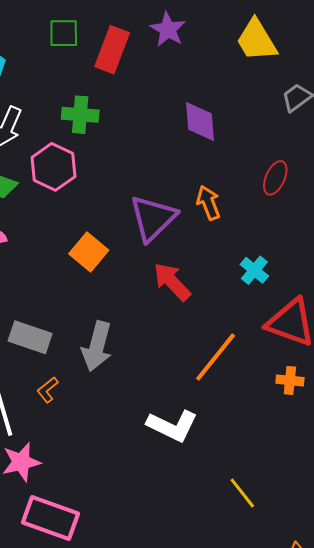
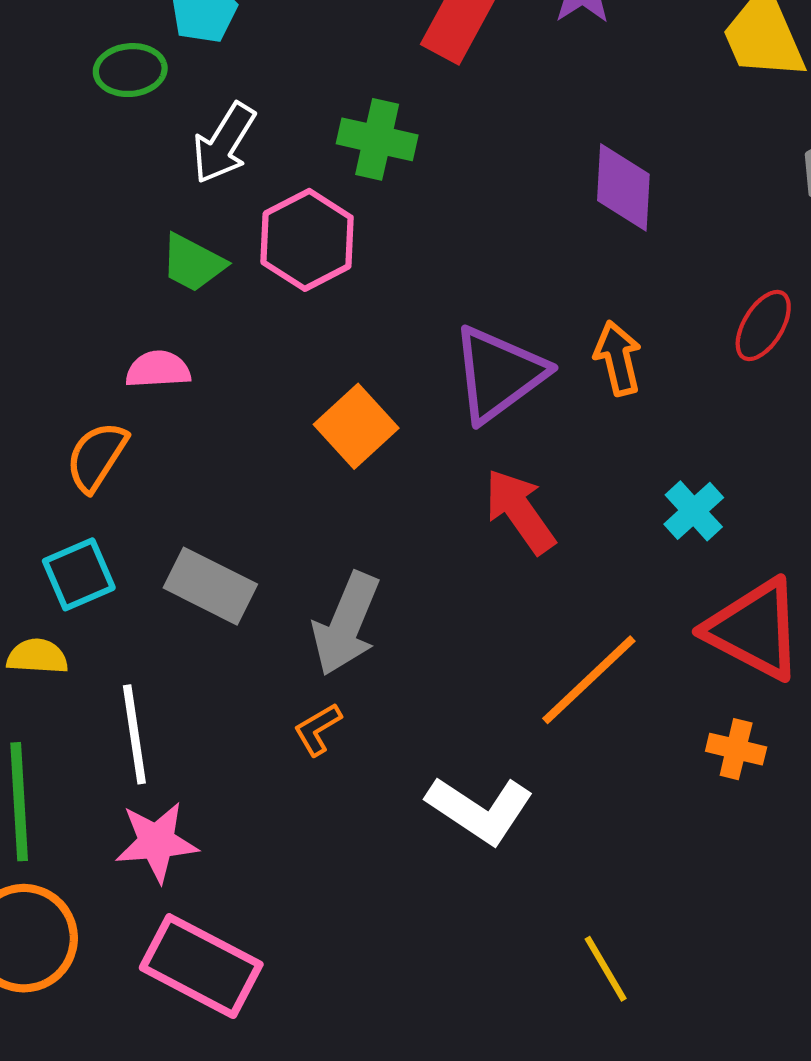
orange L-shape: (47, 390) -> (318, 729), moved

